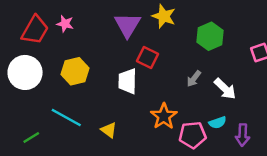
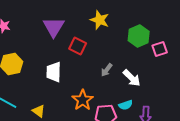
yellow star: (164, 16) -> (100, 20), moved
green hexagon: (210, 36) -> (139, 36), moved
red square: (148, 57) -> (78, 46), moved

